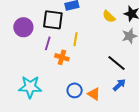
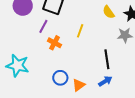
yellow line: (76, 39) -> (80, 31), moved
black line: (117, 63) -> (107, 59), turned 30
orange triangle: (94, 94) -> (79, 85), turned 40

